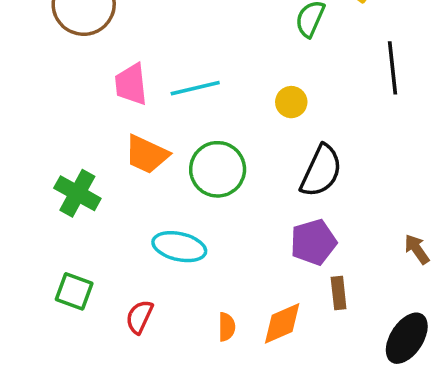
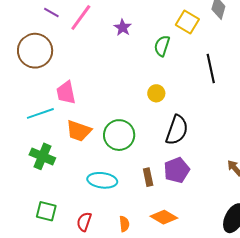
cyan line: (195, 88) -> (40, 113), moved
brown rectangle: (339, 293) -> (148, 177), moved
orange diamond: (282, 323) -> (164, 217), turned 60
orange semicircle: (227, 327) -> (124, 224), moved

